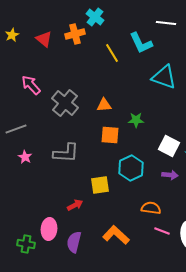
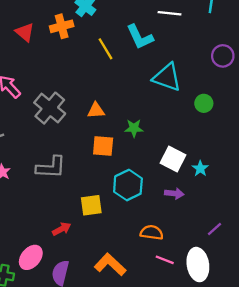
pink ellipse: (49, 229) -> (31, 257), turned 35

